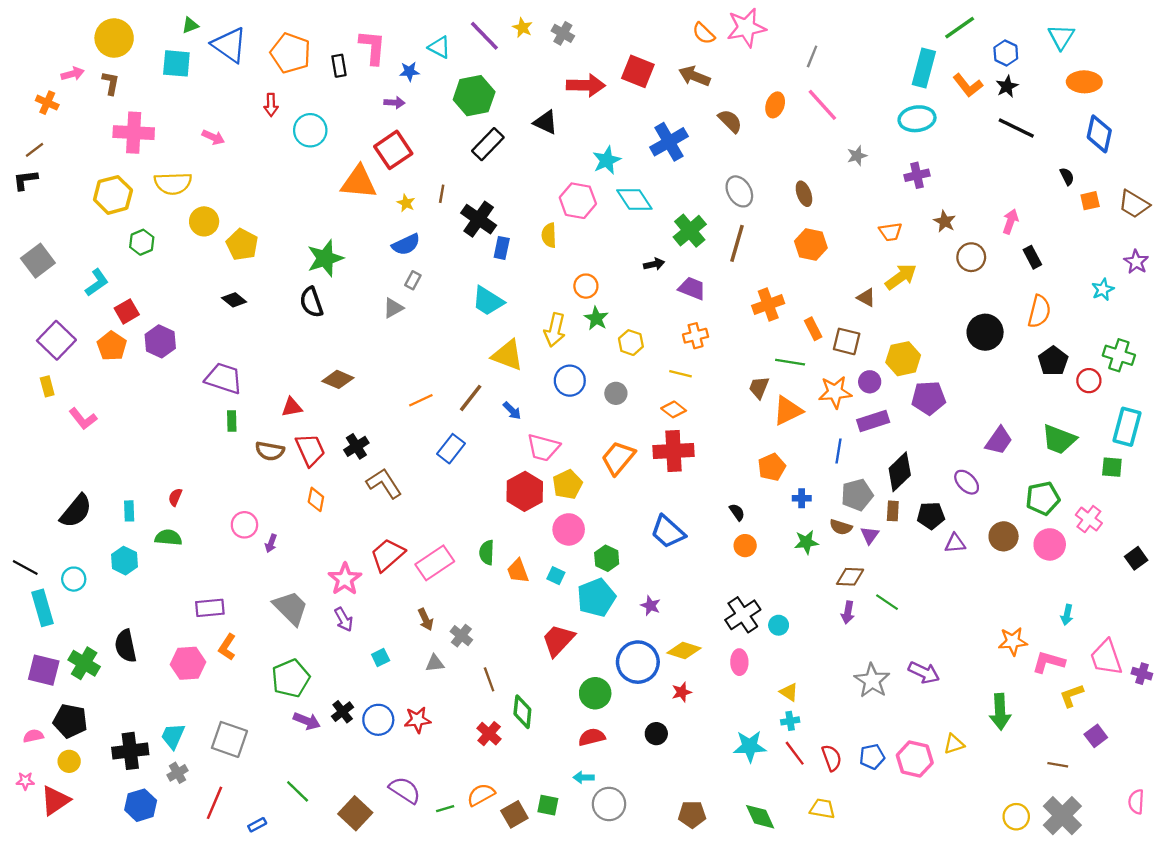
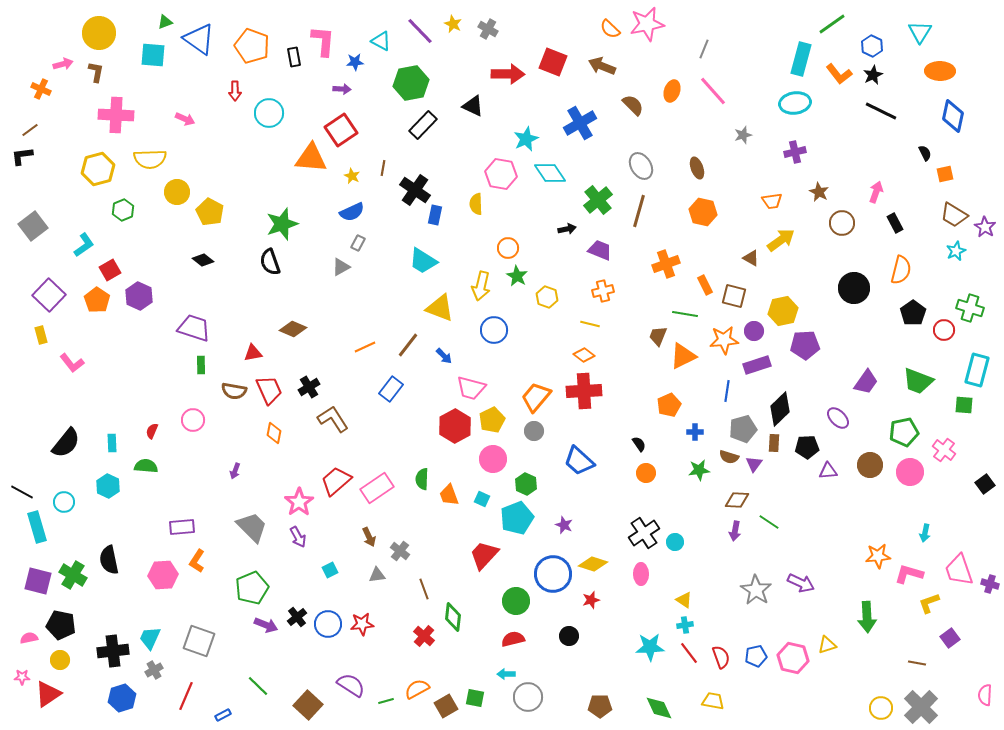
brown trapezoid: (1134, 204) -> (954, 215), moved
gray circle: (616, 393) -> (534, 431), moved
pink circle: (244, 525) -> (193, 420), moved

